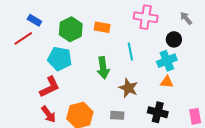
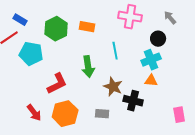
cyan pentagon: (60, 59) -> (31, 54), moved
red L-shape: (50, 87) -> (57, 84), moved
black cross: (158, 112) -> (133, 101), moved

